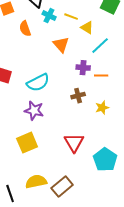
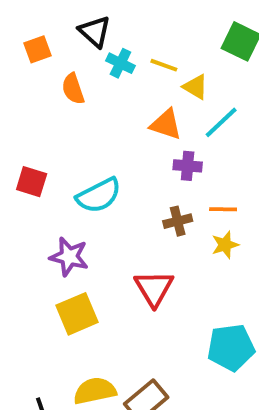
orange triangle: (61, 45) -> (166, 124), moved, turned -30
orange line: (101, 76) -> (223, 209), moved
purple star: (34, 111) -> (69, 257), moved
red triangle: (74, 143) -> (154, 288), moved
cyan pentagon: (105, 160) -> (231, 347), turned 30

